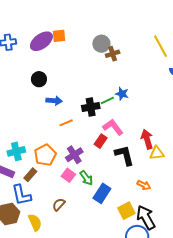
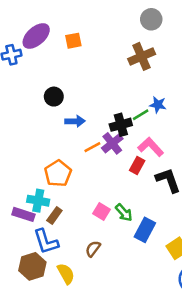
purple ellipse: (41, 41) -> (36, 36), moved
gray circle: (101, 44) -> (151, 19), moved
brown cross: (113, 54) -> (142, 56), size x1.5
cyan cross: (16, 151) -> (38, 201), moved, turned 30
orange pentagon: (45, 155) -> (58, 173), moved
purple cross: (74, 155) -> (112, 143), moved

